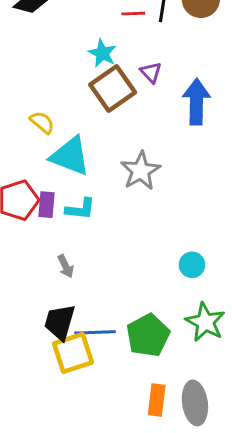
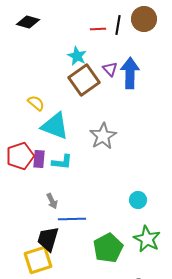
blue arrow: (196, 102) -> (130, 73), moved
blue line: (95, 332) -> (72, 219), moved
yellow square: (73, 353) -> (38, 260), moved

